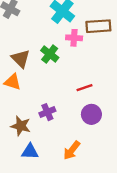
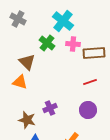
brown rectangle: (98, 26) -> (94, 53), moved
green cross: (50, 54) -> (47, 43), moved
red line: (84, 88) -> (90, 82), moved

